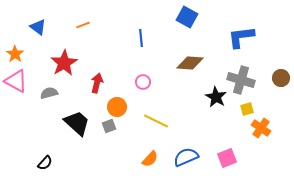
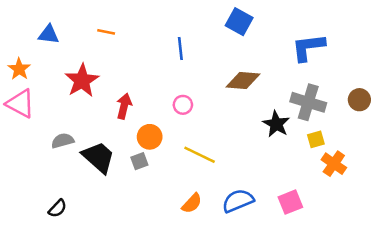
orange line: (83, 25) -> (106, 32), turned 32
blue triangle: (38, 27) -> (49, 34), turned -30
gray semicircle: (49, 93) -> (63, 141), moved

